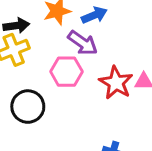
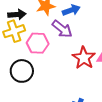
pink hexagon: (66, 72) -> (38, 43), moved

